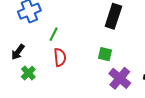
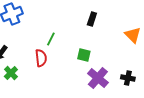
black rectangle: (113, 16) -> (92, 19), size x0.6
green line: (54, 34) -> (51, 39), moved

